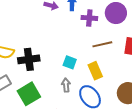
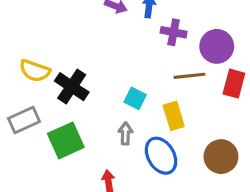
purple circle: (116, 13) -> (217, 46), moved
black cross: (29, 59) -> (72, 87), turned 35

